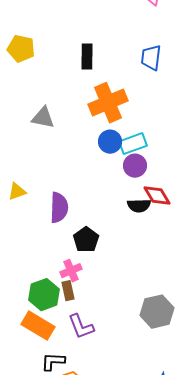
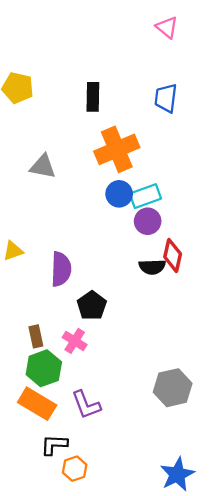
red diamond: (157, 196) -> (173, 255), turned 44
pink cross: (71, 271) -> (75, 341), turned -35
brown rectangle: (68, 291) -> (36, 336), moved

